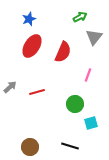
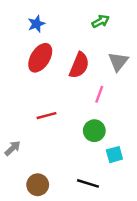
gray triangle: (94, 37) -> (118, 62), moved
pink line: (88, 75) -> (99, 94), moved
gray arrow: (10, 87) -> (13, 148), moved

